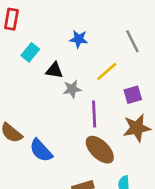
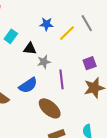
yellow line: (107, 71) -> (67, 33), moved
blue semicircle: (41, 150) -> (28, 85), moved, turned -78
brown ellipse: (100, 150) -> (50, 108), moved

